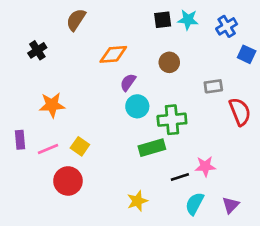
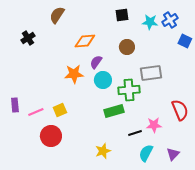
cyan star: (188, 20) -> (150, 22), moved
gray rectangle: (213, 86) -> (151, 73), moved, size x1.5
orange star: (52, 105) -> (74, 74), moved
red semicircle: (240, 112) -> (180, 110), moved
yellow square: (80, 146) -> (60, 110), turned 32

